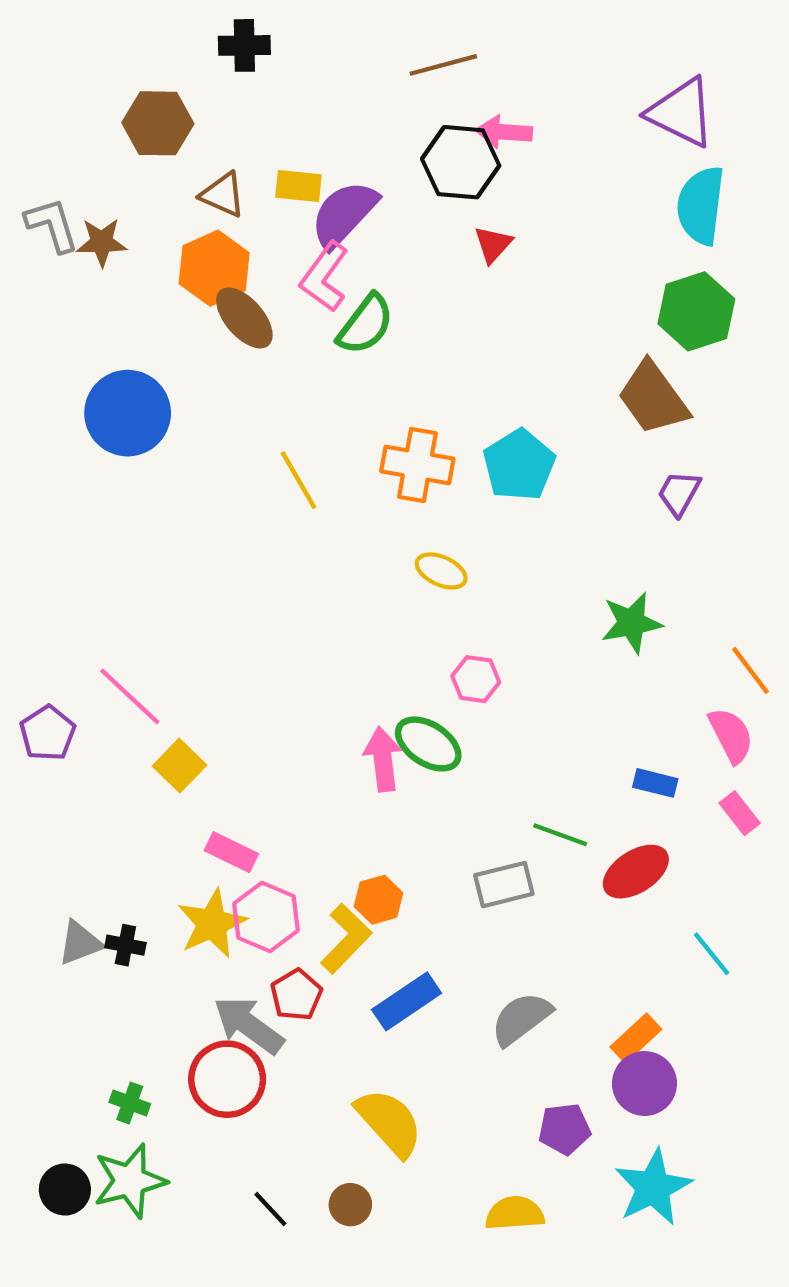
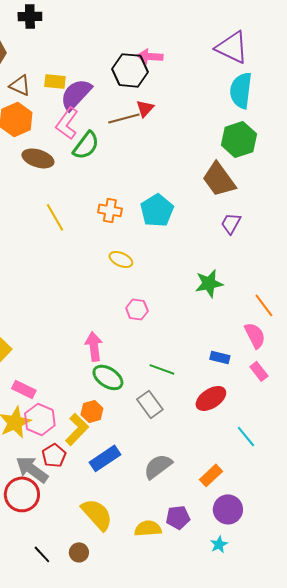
brown line: (443, 65) -> (124, 118), moved
brown ellipse: (244, 318) -> (38, 158), moved, turned -32
orange cross: (417, 465) -> (110, 210), size x0.7
green ellipse: (428, 744) -> (108, 377), moved
green line: (560, 835) -> (162, 369), moved
gray rectangle: (504, 885) -> (150, 404), turned 68
purple circle: (644, 1084) -> (228, 509), moved
cyan star: (653, 1187) -> (219, 544), size x0.5
yellow semicircle: (515, 1213) -> (148, 528), moved

